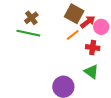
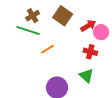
brown square: (74, 14) -> (63, 16), moved
orange line: (73, 35) -> (47, 49), moved

